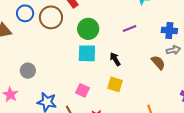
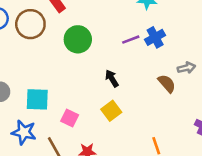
blue cross: (169, 30) -> (155, 37), moved, turned -35
cyan square: (87, 53) -> (37, 99), moved
yellow square: (115, 84) -> (111, 111), turned 35

